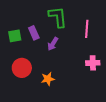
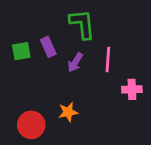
pink line: (87, 29) -> (108, 60), moved
red circle: (22, 68) -> (31, 125), moved

